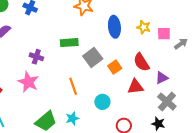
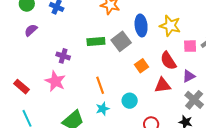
yellow star: (144, 27) -> (170, 26), size x1.5
pink square: (164, 34) -> (190, 46), moved
gray square: (93, 57) -> (121, 41), moved
cyan star: (72, 118) -> (103, 109), moved

